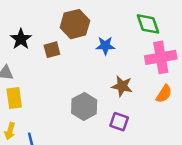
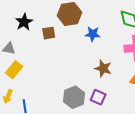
yellow rectangle: (14, 98) -> (14, 70), turned 42
gray hexagon: (84, 106) -> (74, 97), moved

